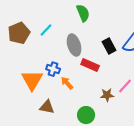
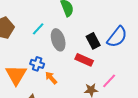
cyan line: (46, 30) -> (38, 29), moved
red rectangle: (90, 65) -> (84, 60), moved

